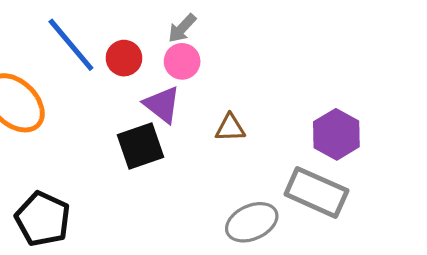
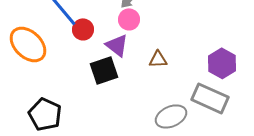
red circle: (124, 58) -> (83, 29), moved

